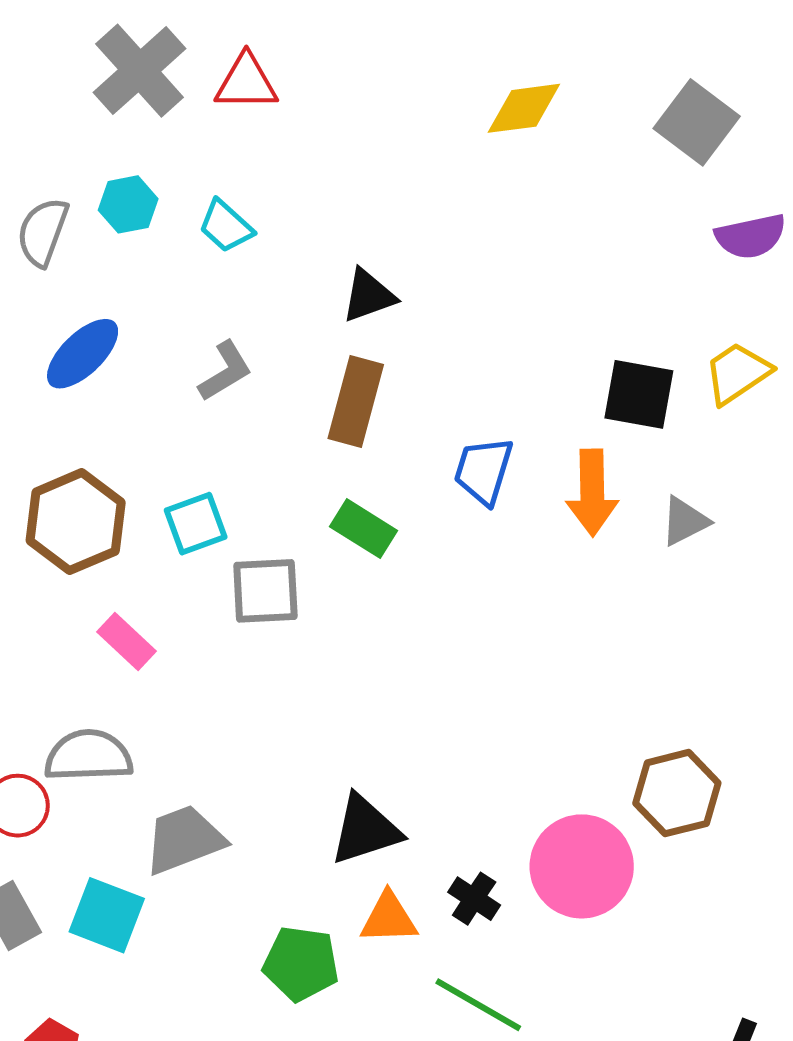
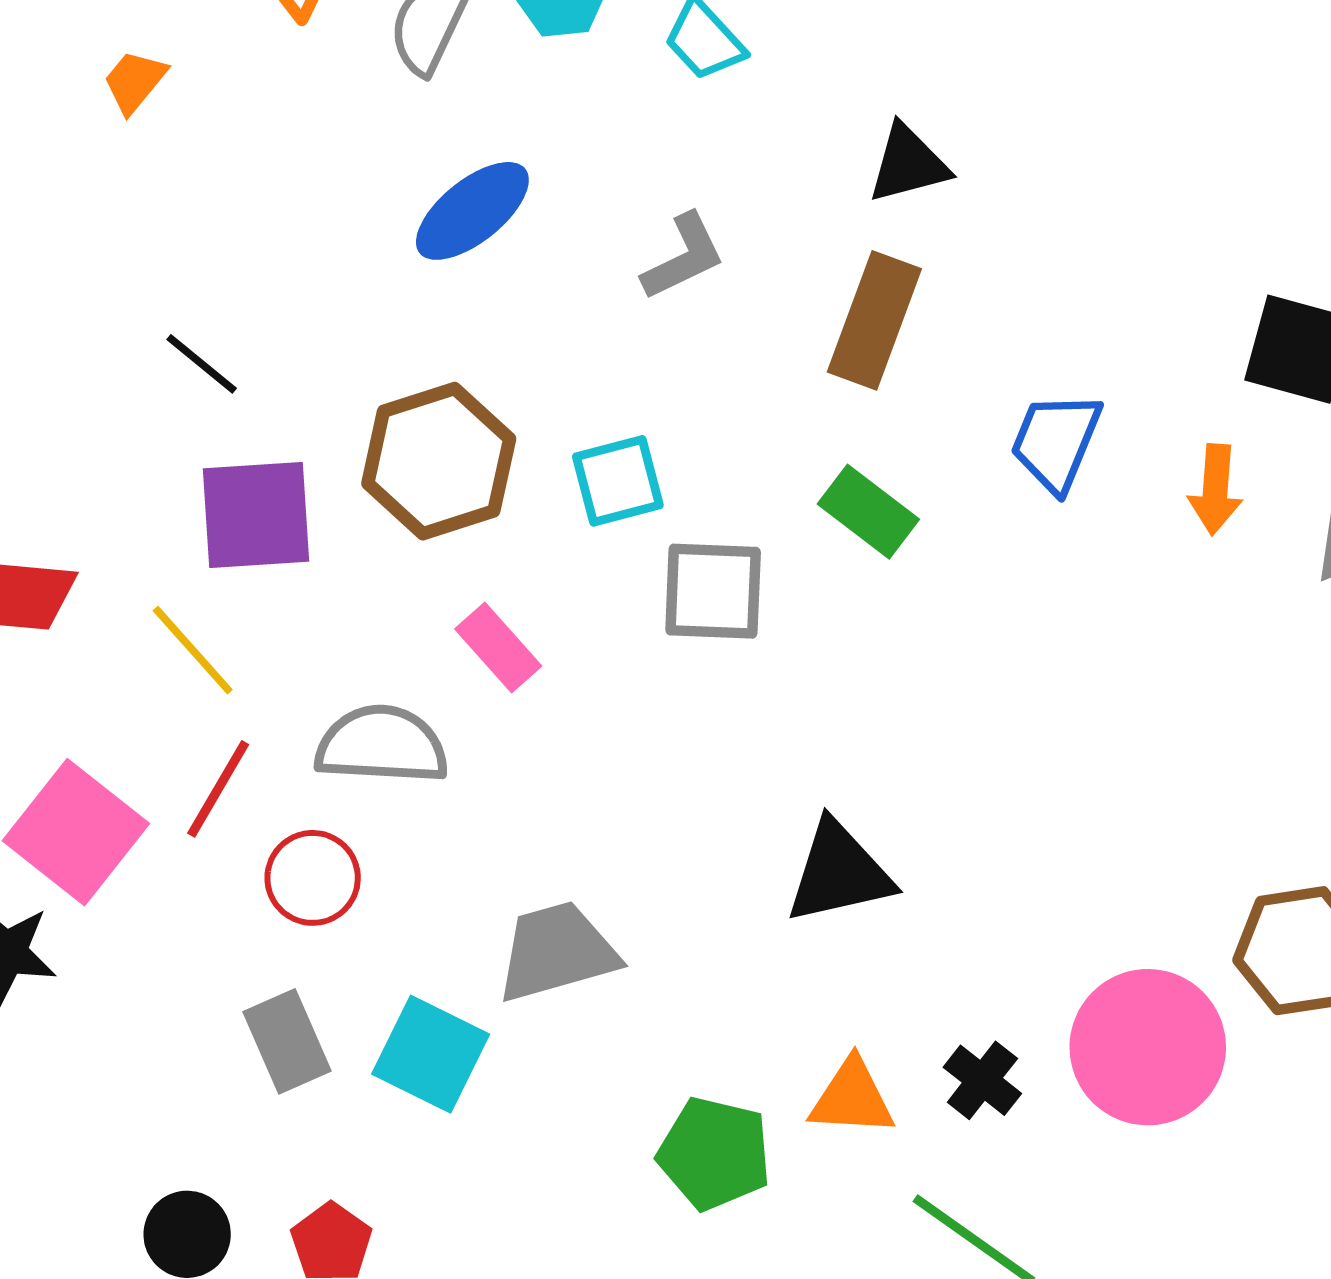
orange arrow: (592, 493) -> (1215, 489), size x0.7
gray semicircle: (89, 756) -> (382, 745), moved
black triangle: (365, 830) -> (839, 873), moved

